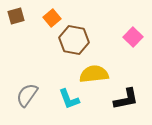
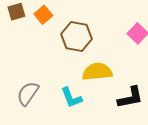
orange square: (52, 18) -> (43, 15), moved

